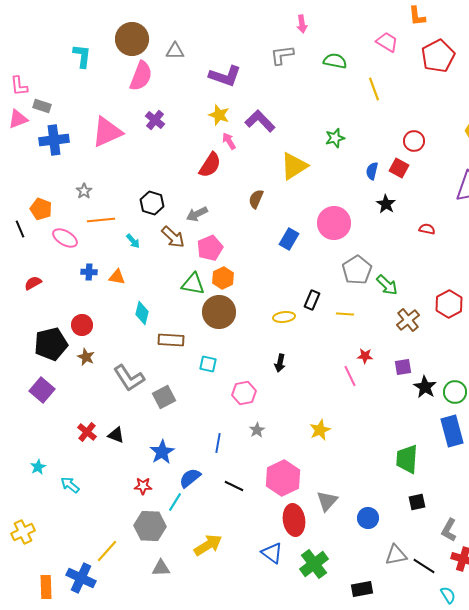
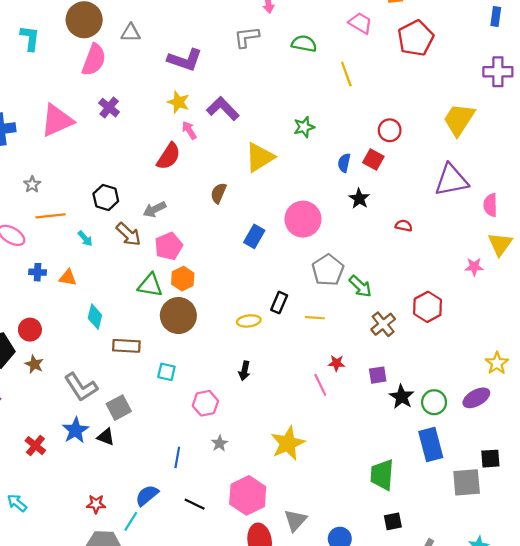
yellow star: (320, 430) -> (288, 443), size x1.5
black triangle: (116, 435) -> (106, 437), moved
blue star: (162, 452) -> (75, 430), moved

